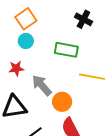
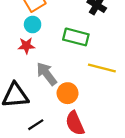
red star: (16, 68) -> (26, 46), moved

